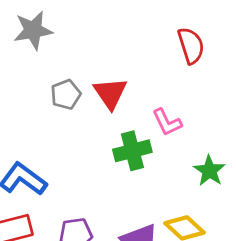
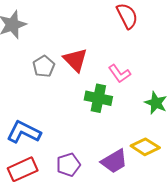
green cross: (132, 151) -> (98, 98), turned 36

